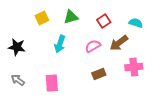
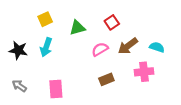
green triangle: (71, 17) -> (77, 28), moved
cyan semicircle: (136, 23) -> (157, 47), moved
cyan arrow: (60, 44) -> (46, 47), moved

